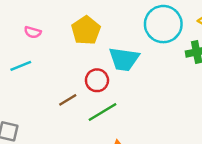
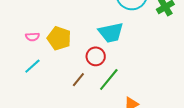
yellow pentagon: (86, 30) -> (59, 38), moved

